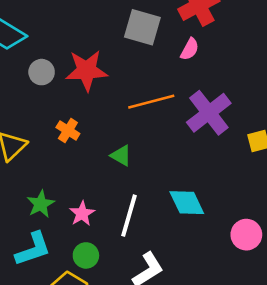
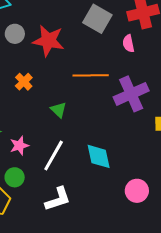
pink semicircle: (190, 49) -> (128, 44), turned 126

